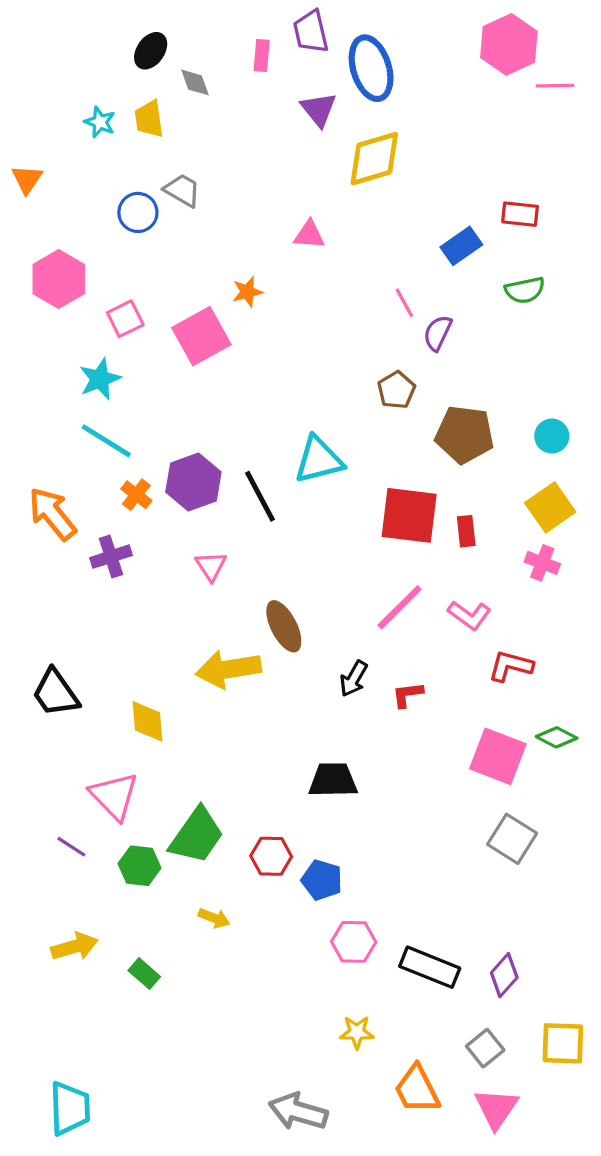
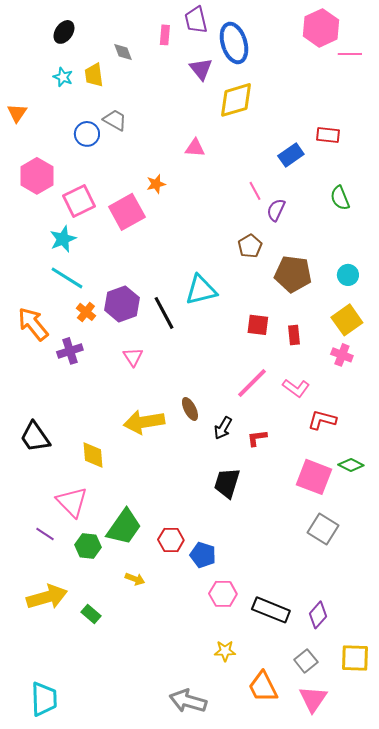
black ellipse: (151, 51) -> (64, 32), moved
green semicircle: (525, 290) -> (340, 198), moved, turned 80
pink square: (125, 319) -> (79, 201), size x1.4
red square: (409, 515) -> (258, 325), size x0.6
brown ellipse: (284, 626) -> (190, 409), moved, size x0.7
black trapezoid: (333, 780) -> (227, 483), moved, turned -72
yellow arrow: (75, 947) -> (47, 597), size x1.4

